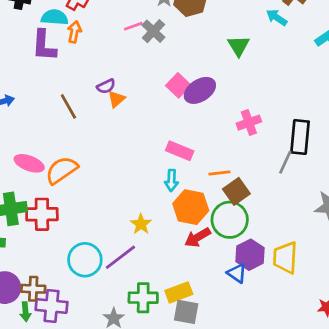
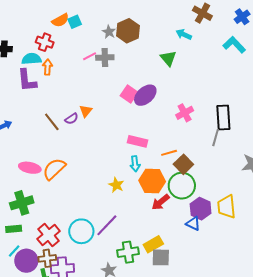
cyan arrow: (277, 17) -> (184, 34), moved
gray cross: (153, 31) -> (105, 58), turned -36
purple semicircle: (106, 86) -> (72, 119), moved
red cross: (42, 214) -> (49, 235), moved, turned -30
yellow star: (141, 224) -> (116, 185), moved

